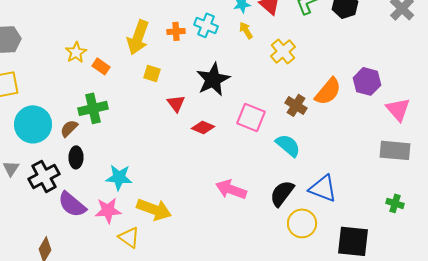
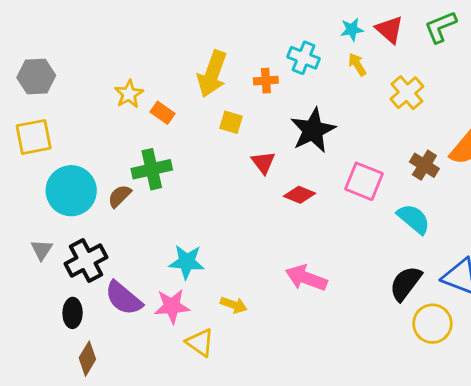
orange cross: (176, 31) -> (266, 81), moved
black ellipse: (76, 157) -> (73, 313), moved
pink arrow: (231, 189) -> (306, 278), moved
yellow arrow: (154, 209) -> (234, 305), size x0.6

